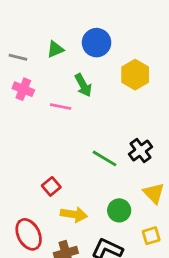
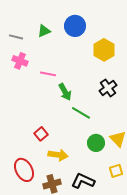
green arrow: (83, 85) -> (65, 92), moved
black cross: (140, 150) -> (108, 88), moved
green circle: (119, 210) -> (96, 143), moved

